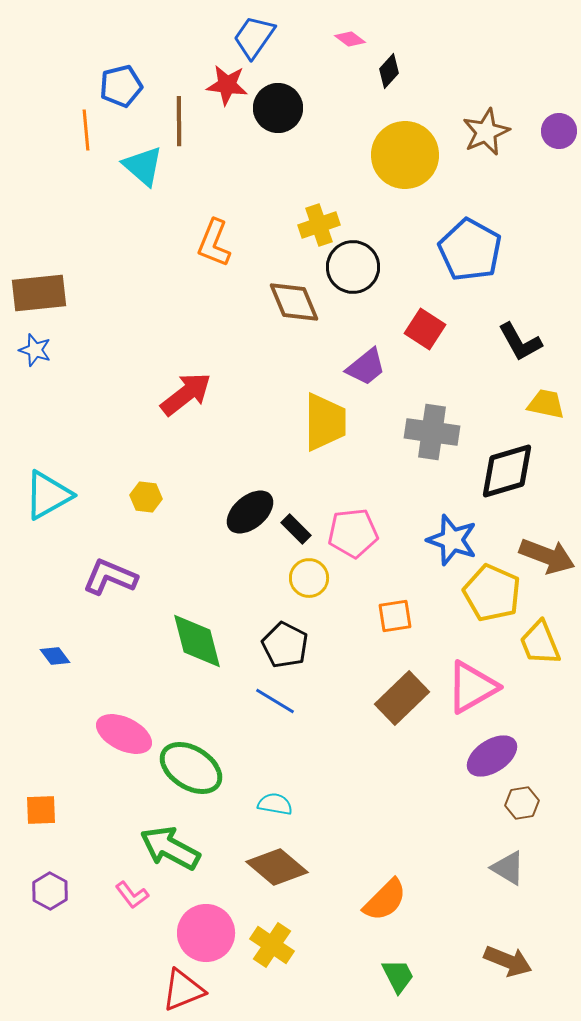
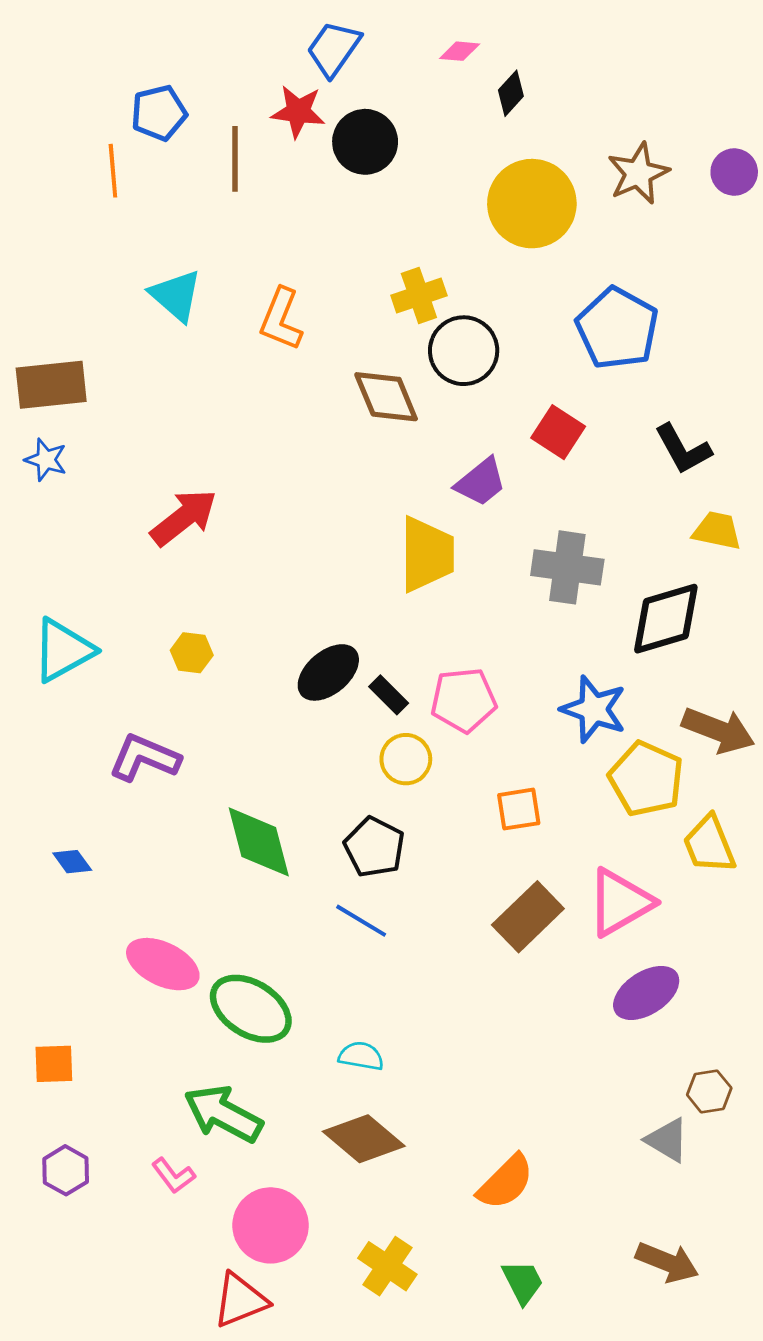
pink diamond: (350, 39) -> (460, 51), turned -32
cyan triangle: (143, 166) -> (176, 295), moved
red arrow: (186, 394) -> (184, 517), moved
brown hexagon: (522, 803) -> (709, 1091), moved
yellow cross: (272, 945) -> (387, 1266), moved

